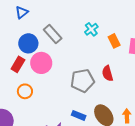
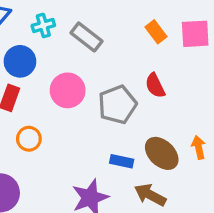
cyan cross: (91, 29) -> (43, 25), moved, turned 32
gray rectangle: (53, 34) -> (86, 37), moved
pink circle: (41, 63) -> (68, 90), moved

